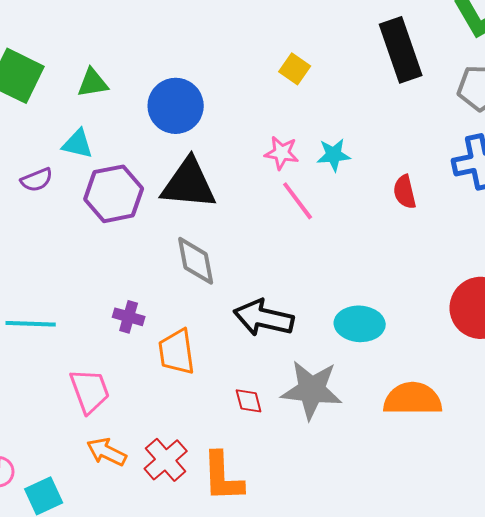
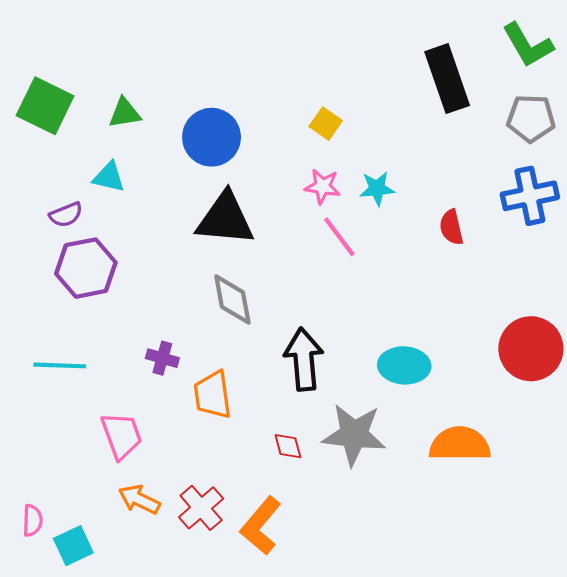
yellow square: (295, 69) -> (326, 124), moved
purple hexagon: (114, 194) -> (86, 268), moved
black arrow: (264, 318) -> (304, 359), turned 72
orange L-shape: (223, 477) -> (261, 526), turned 42

